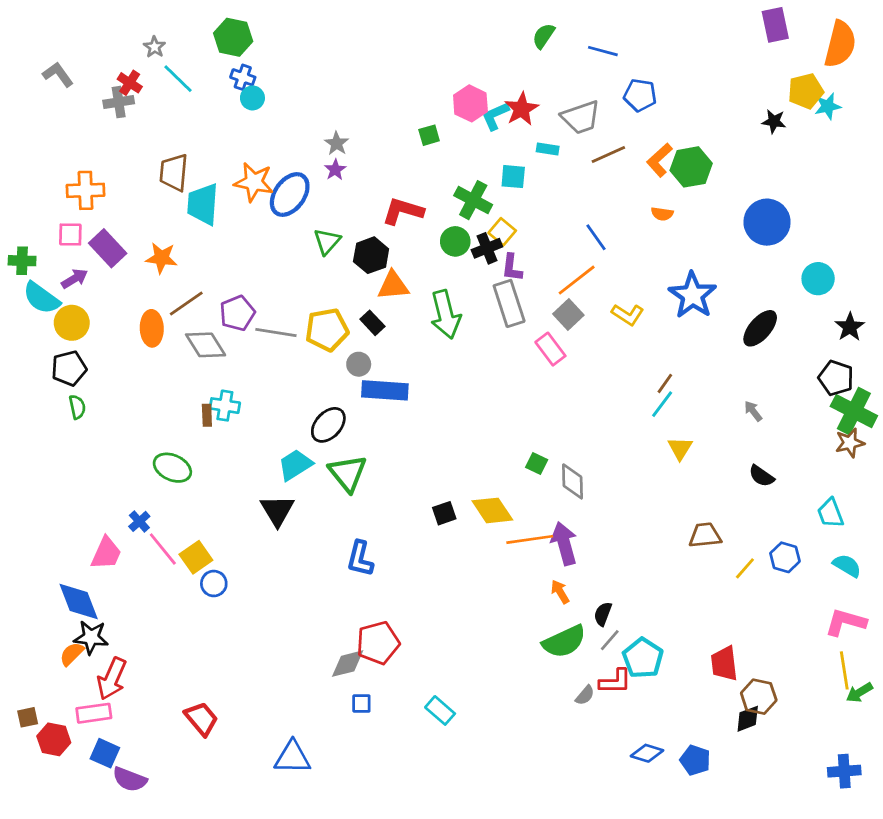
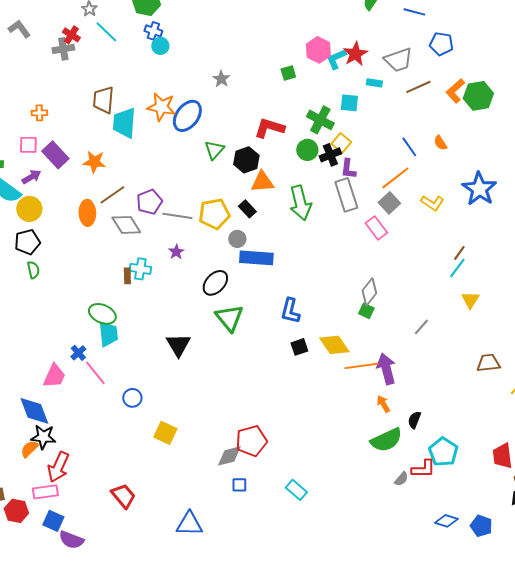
purple star: (335, 170) -> (176, 252), moved
orange cross: (86, 190) -> (39, 113), size x0.6
orange semicircle: (662, 214) -> (440, 143), moved, turned 49
cyan trapezoid: (295, 465) -> (108, 334), moved, turned 116
gray diamond: (572, 481) -> (369, 292), moved, turned 40
yellow square: (196, 557) -> (165, 433), moved, turned -30
blue L-shape: (360, 559) -> (290, 311), moved
gray line: (610, 640) -> (421, 327), moved

